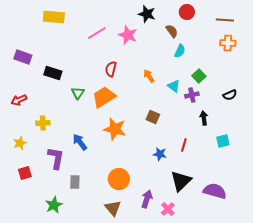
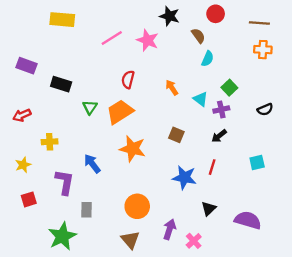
black arrow: (204, 118) -> (219, 136), moved, turned -120
blue star: (160, 154) -> (184, 177), size x1.5
black triangle: (181, 181) -> (209, 209), size x0.6
green star: (54, 205) -> (62, 236), size x1.4

